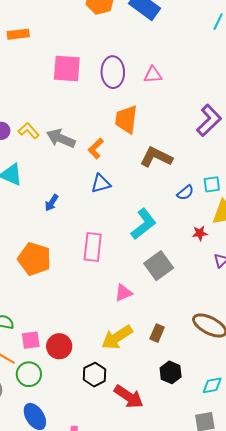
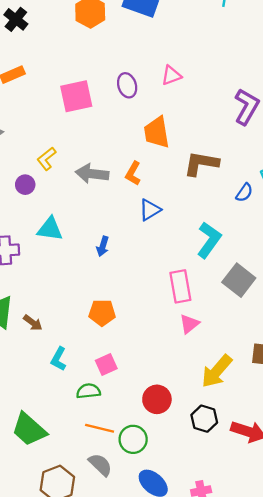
purple ellipse: (113, 72) -> (127, 85), size x0.7
yellow L-shape: (29, 131) -> (47, 159), moved, turned -70
pink rectangle: (93, 247) -> (180, 286), moved
orange pentagon: (34, 259) -> (102, 313), size x0.7
pink triangle: (123, 293) -> (189, 324), moved
pink square: (31, 340) -> (106, 365), moved

